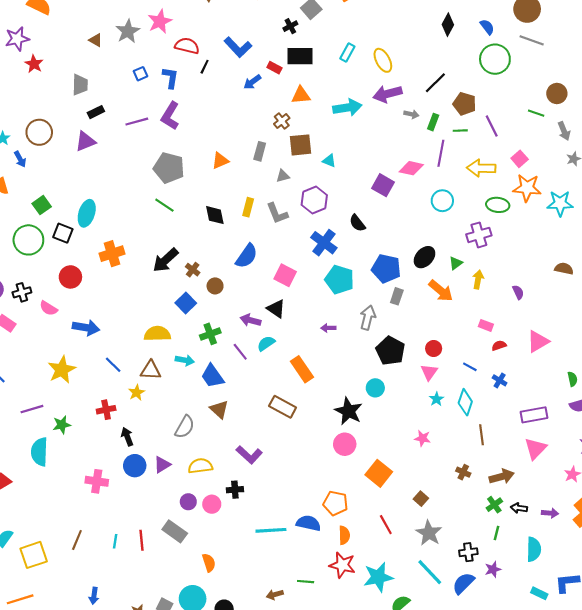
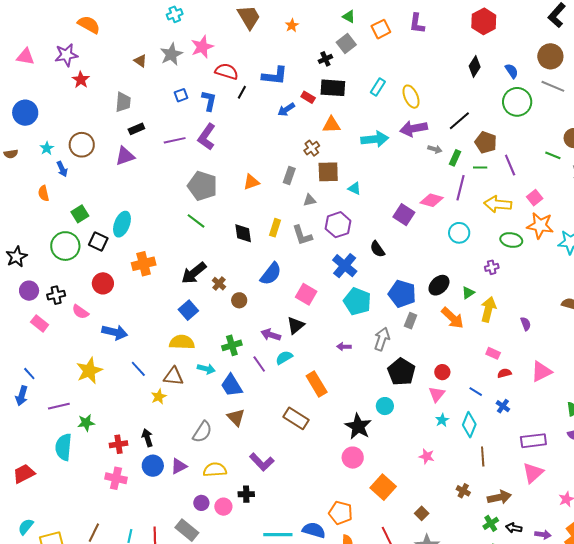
blue L-shape: (238, 47) -> (275, 76), turned -44
purple cross: (479, 235) -> (492, 267), size x0.6
yellow arrow: (478, 279) -> (488, 309), size x1.4
blue square: (186, 303) -> (188, 310), moved
black triangle: (276, 309) -> (296, 325), turned 42
red cross: (106, 410) -> (118, 444), moved

